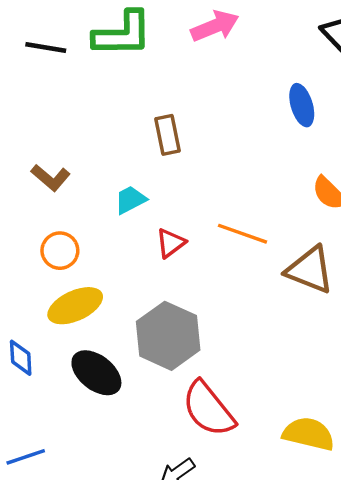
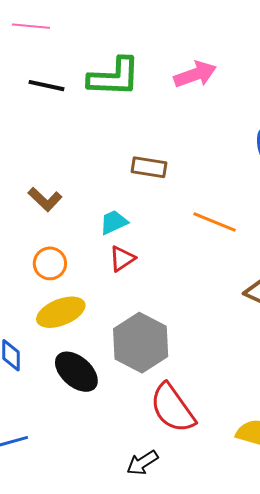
brown rectangle: (167, 135) -> (149, 167), turned -72
orange line: (243, 234) -> (215, 222), moved
red triangle: (171, 243) -> (122, 259), moved

